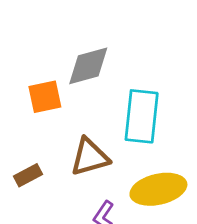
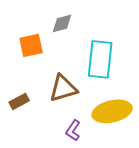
gray diamond: (88, 66) -> (62, 23), size x0.7

